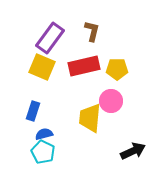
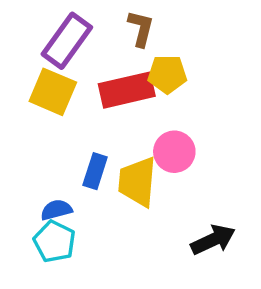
yellow pentagon: (117, 69) -> (167, 74), moved
blue rectangle: (33, 111) -> (95, 171), moved

